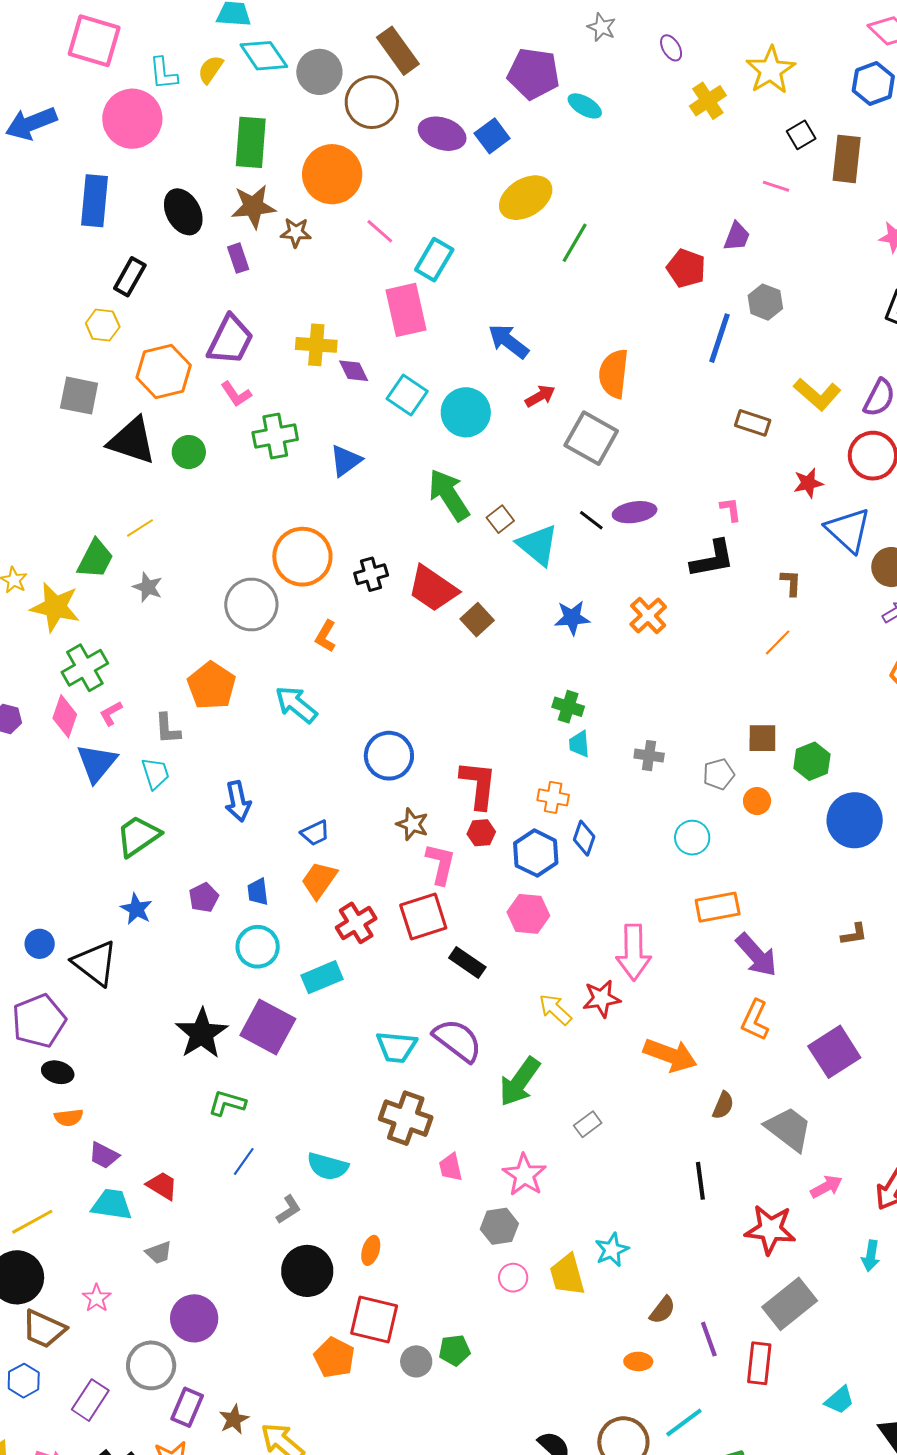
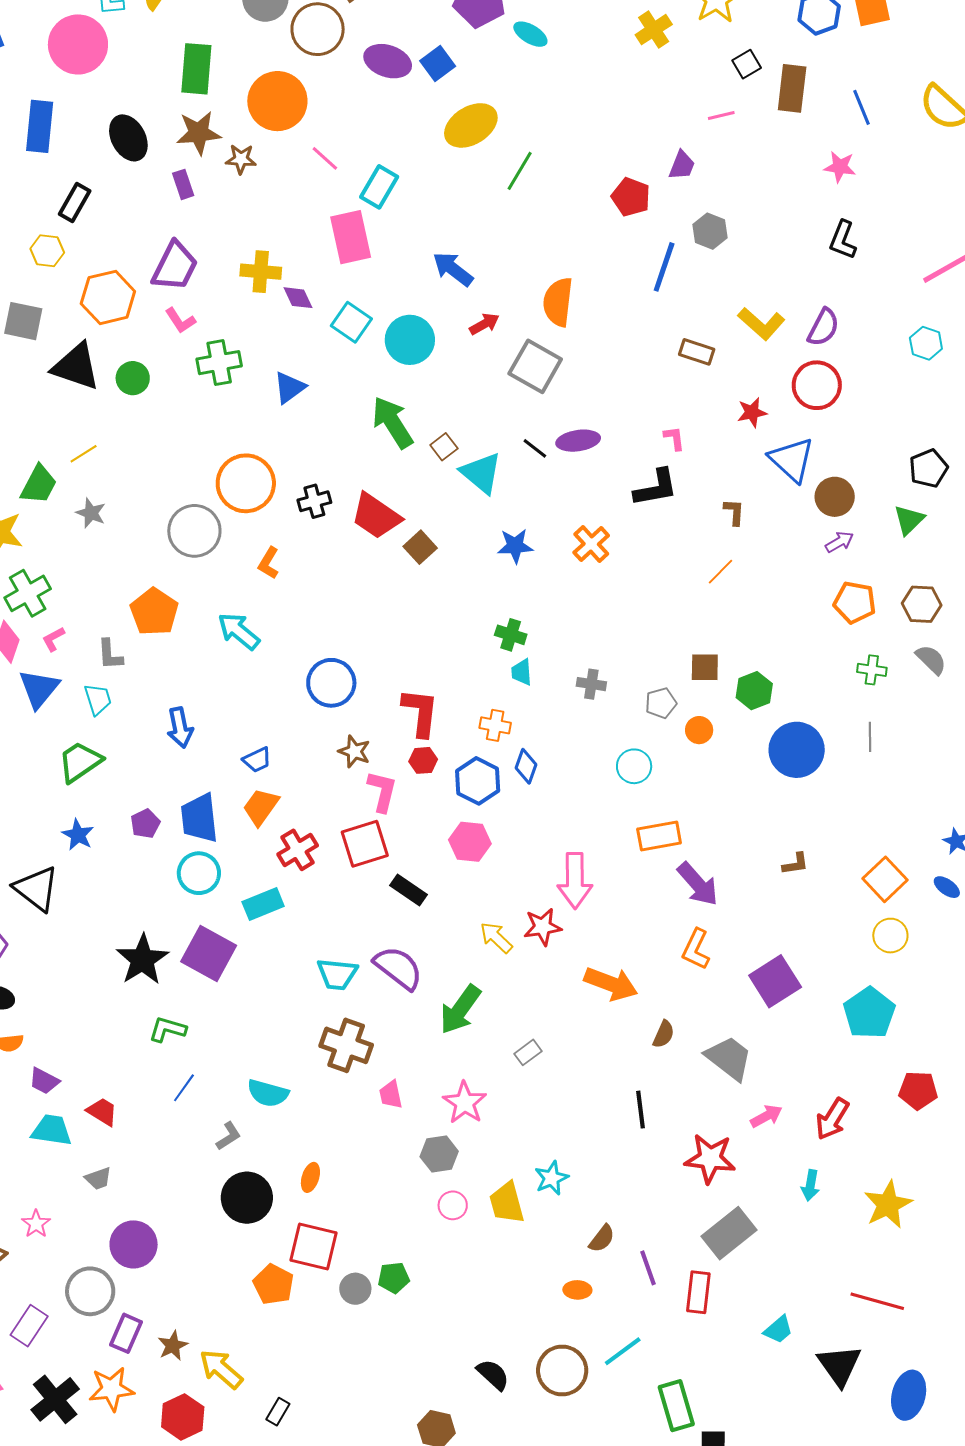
pink line: (776, 186) -> (721, 115), turned -32
blue trapezoid: (258, 892) -> (199, 818), size x1.8

